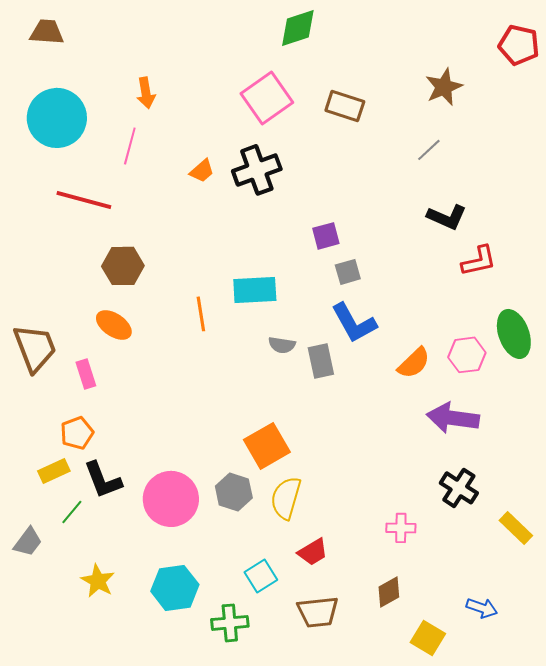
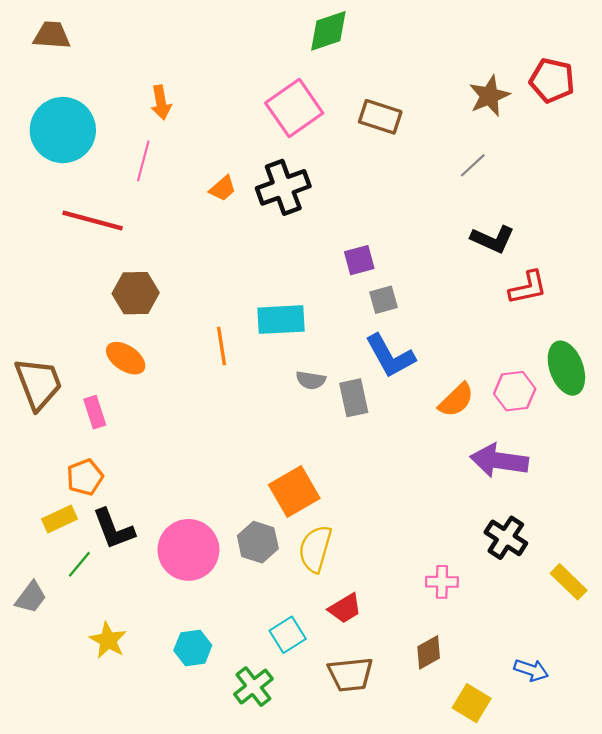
red pentagon: (519, 45) -> (552, 80), moved
cyan hexagon: (175, 588) -> (193, 648), size x0.7
green cross: (230, 623) -> (253, 687), turned -33

